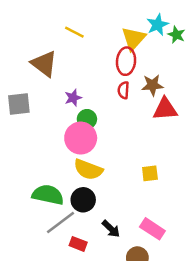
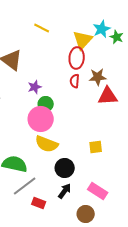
yellow line: (74, 32) -> (42, 28), moved
black circle: (83, 200) -> (65, 168), moved
black arrow: (111, 229) -> (65, 191), turned -98

